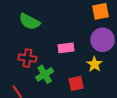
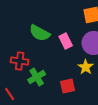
green semicircle: (29, 22) -> (40, 33), moved
pink rectangle: (66, 48) -> (66, 41), moved, turned 70

